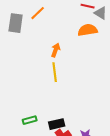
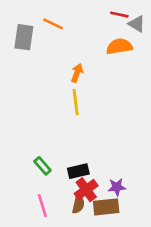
orange line: (38, 13) -> (53, 24), turned 70
green rectangle: (30, 120) -> (42, 166), turned 64

